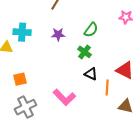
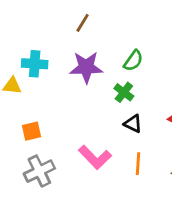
purple star: (58, 34) -> (86, 67), size x1.6
orange line: (107, 88) -> (138, 164), moved

